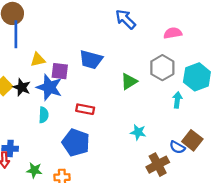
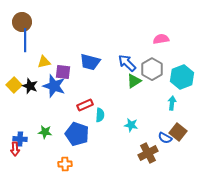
blue arrow: (125, 19) -> (127, 63), moved
green triangle: (129, 82) -> (134, 81), moved
cyan arrow: (177, 100) -> (172, 103), moved
red rectangle: (85, 109) -> (85, 105), turned -35
cyan semicircle: (44, 115) -> (100, 115), moved
green star: (34, 170) -> (45, 132), moved

